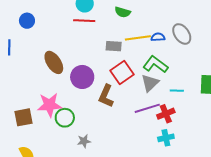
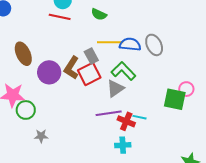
blue semicircle: (158, 37) -> (130, 44), size x1.5
gray rectangle: (114, 46) -> (91, 56), moved, turned 49
cyan line: (177, 91) -> (140, 117), moved
brown L-shape: (106, 96) -> (71, 68), moved
red cross: (166, 114) -> (126, 121), turned 36

